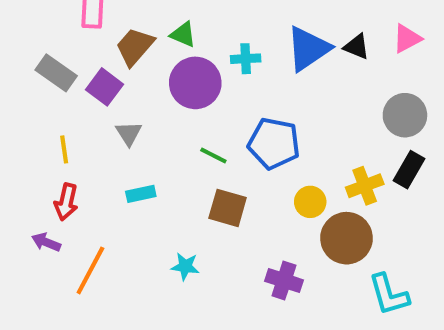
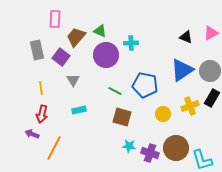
blue triangle: (308, 49) -> (182, 70), moved
gray rectangle: (56, 73) -> (37, 50), turned 42
brown circle: (346, 238) -> (176, 148), moved
cyan star: (185, 266) -> (129, 146), moved

